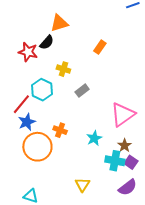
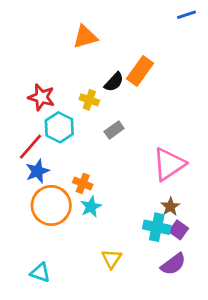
black semicircle: (47, 42) -> (114, 82), moved
orange rectangle: (100, 47) -> (140, 71), size x1.5
red star: (28, 52) -> (41, 97), moved
cyan star: (94, 138) -> (91, 207), moved

